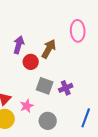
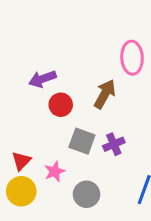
purple arrow: (19, 45) -> (42, 79), turned -126
brown arrow: (49, 49) -> (105, 94), moved

